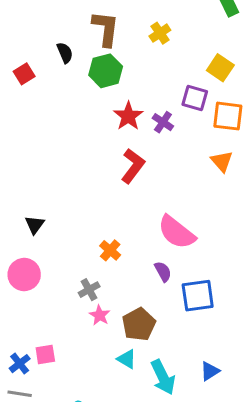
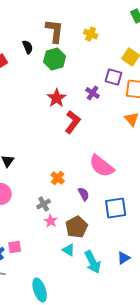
yellow cross: (160, 33) -> (91, 34), turned -32
red star: (128, 116) -> (57, 98), moved
purple semicircle: (163, 272) -> (84, 194), moved

